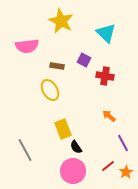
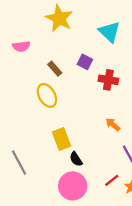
pink semicircle: (27, 46) -> (21, 46), size x0.7
brown rectangle: (57, 66) -> (55, 69), turned 40

